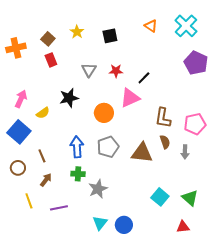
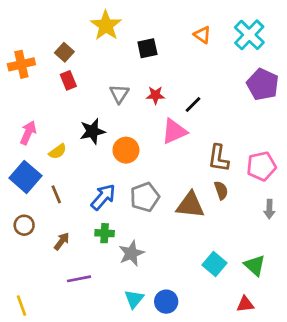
yellow star: (77, 32) -> (106, 25), moved, size x1.6
orange circle: (104, 113) -> (126, 150), moved
blue arrow: (77, 147) -> (103, 197), turned 45
gray arrow: (185, 152) -> (269, 209), moved
brown line: (42, 156) -> (56, 194), moved
yellow line: (29, 201) -> (21, 306), moved

